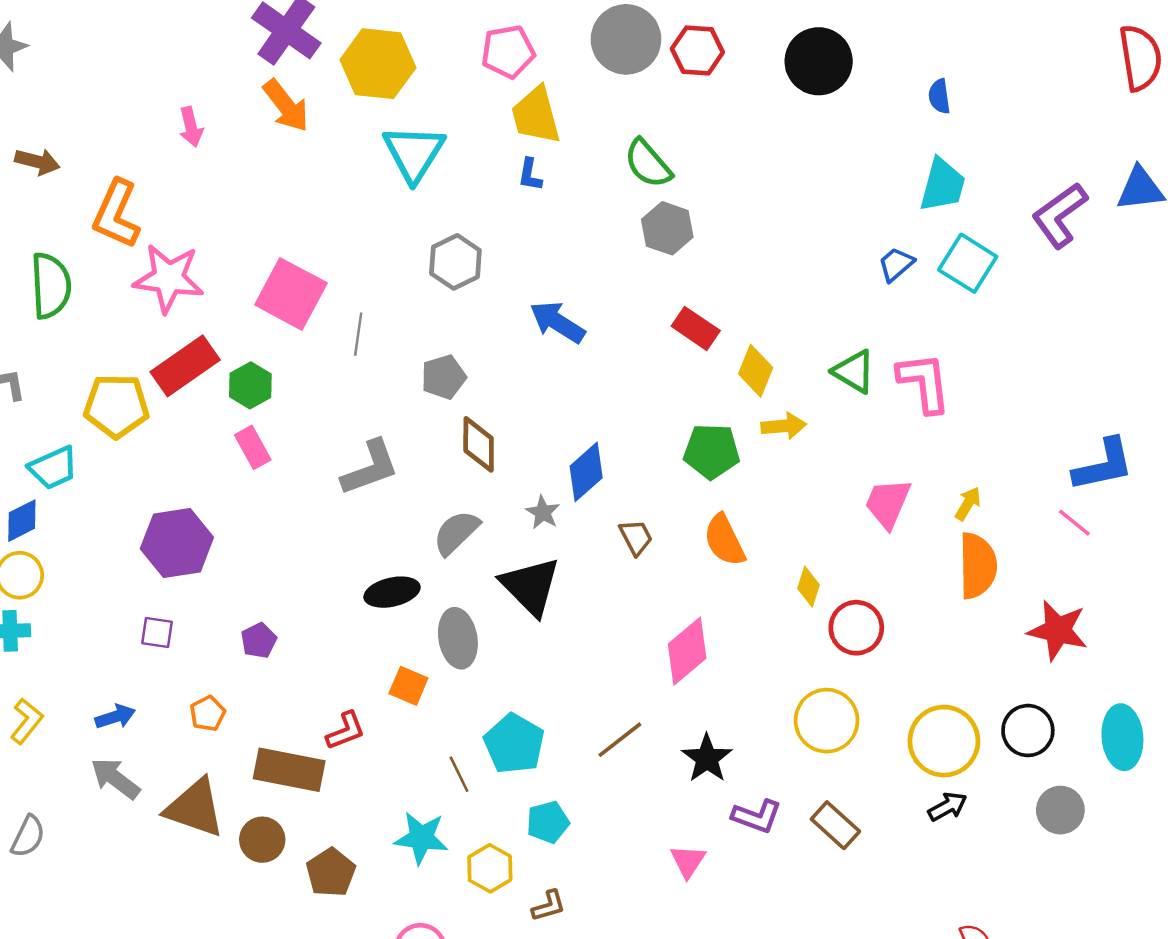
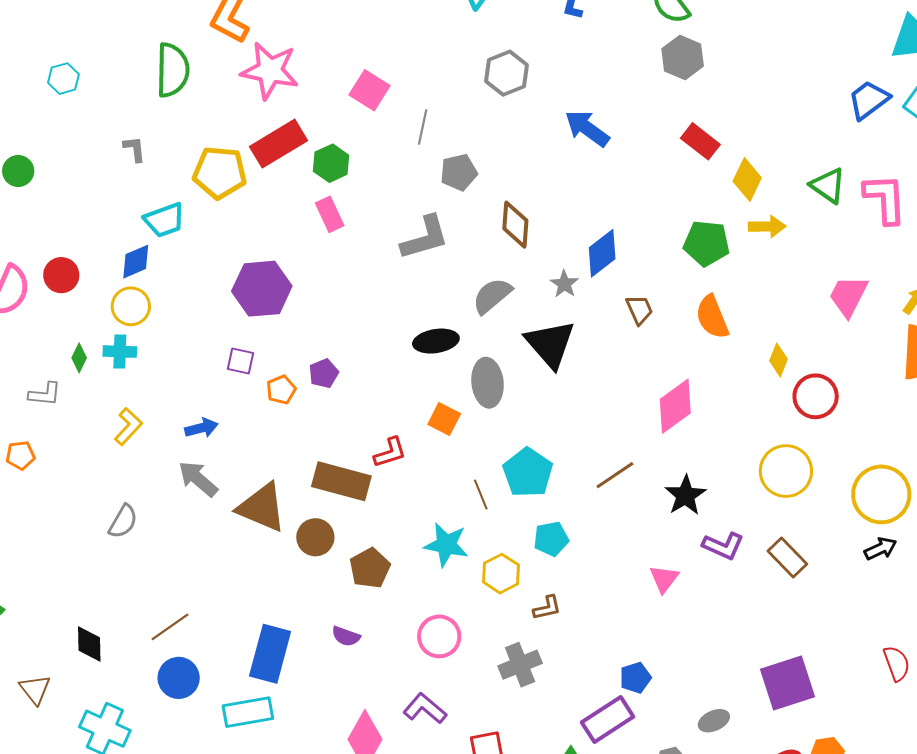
blue trapezoid: (896, 264) -> (869, 100), size x1.4
pink square: (291, 294) -> (370, 90), size x0.7
gray pentagon: (443, 377) -> (459, 172), moved
orange pentagon: (208, 714) -> (281, 390), moved

